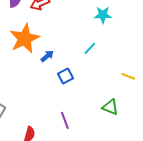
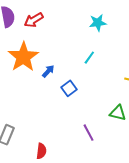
purple line: (65, 120) -> (89, 133), moved

